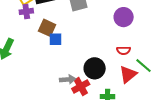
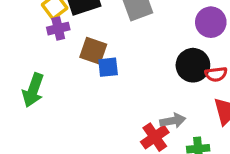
black circle: (95, 68) -> (193, 65), moved
gray arrow: (68, 79) -> (173, 121), moved

